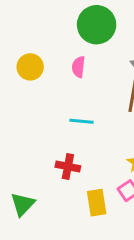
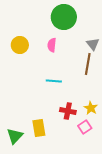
red cross: (68, 166) -> (68, 111), moved
yellow rectangle: (97, 203) -> (39, 128), moved

